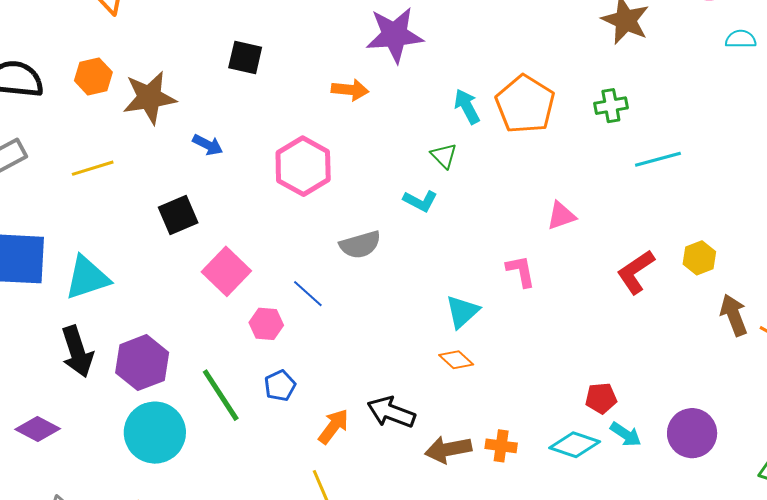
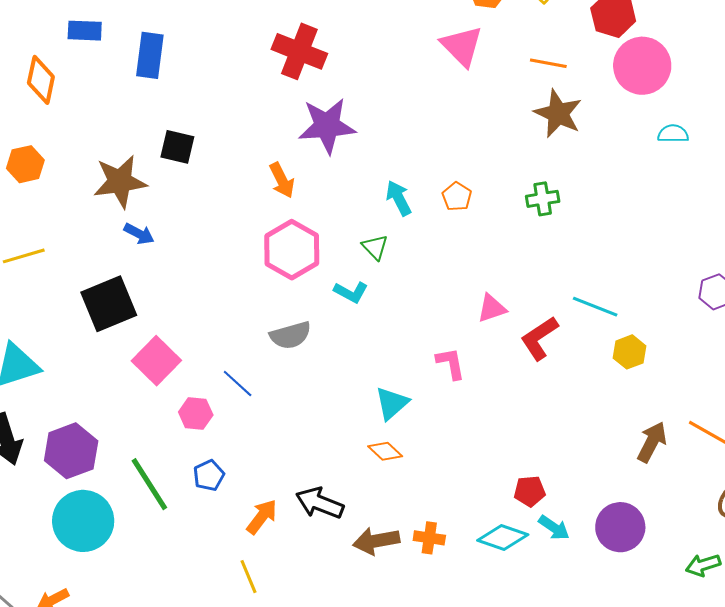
orange arrow: (350, 90) -> (282, 180), turned 57
brown star: (149, 98) -> (120, 182), moved
orange pentagon: (525, 104) -> (457, 197), size x0.5
cyan line: (658, 159) -> (595, 307), moved, turned 36
pink hexagon: (303, 166) -> (292, 250), moved
black square: (178, 215) -> (109, 304), size x1.4
red L-shape: (636, 272) -> (539, 338), moved
brown arrow: (734, 315) -> (652, 442), moved, turned 48

